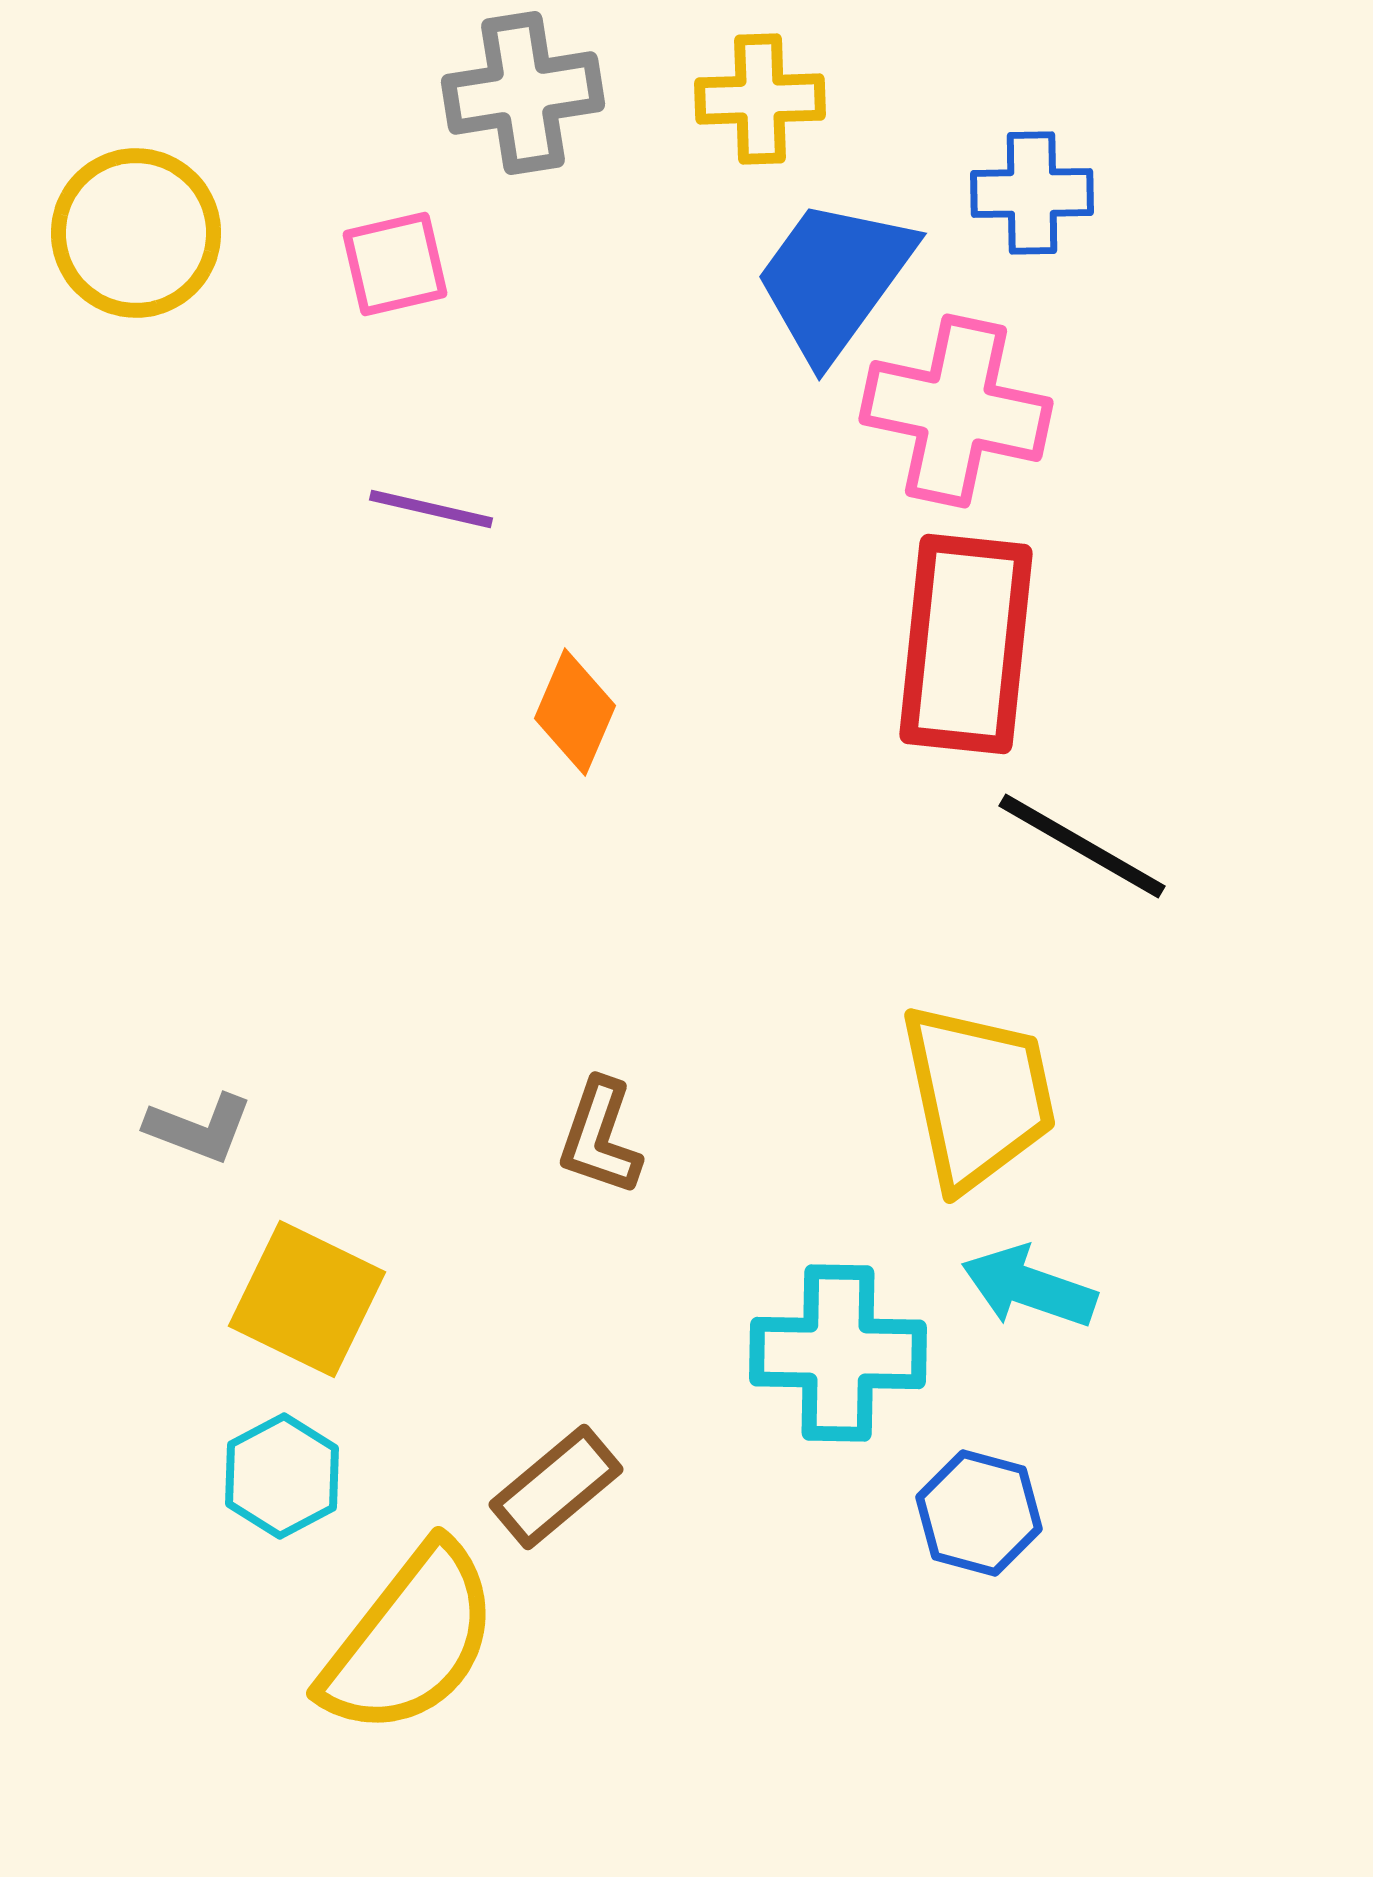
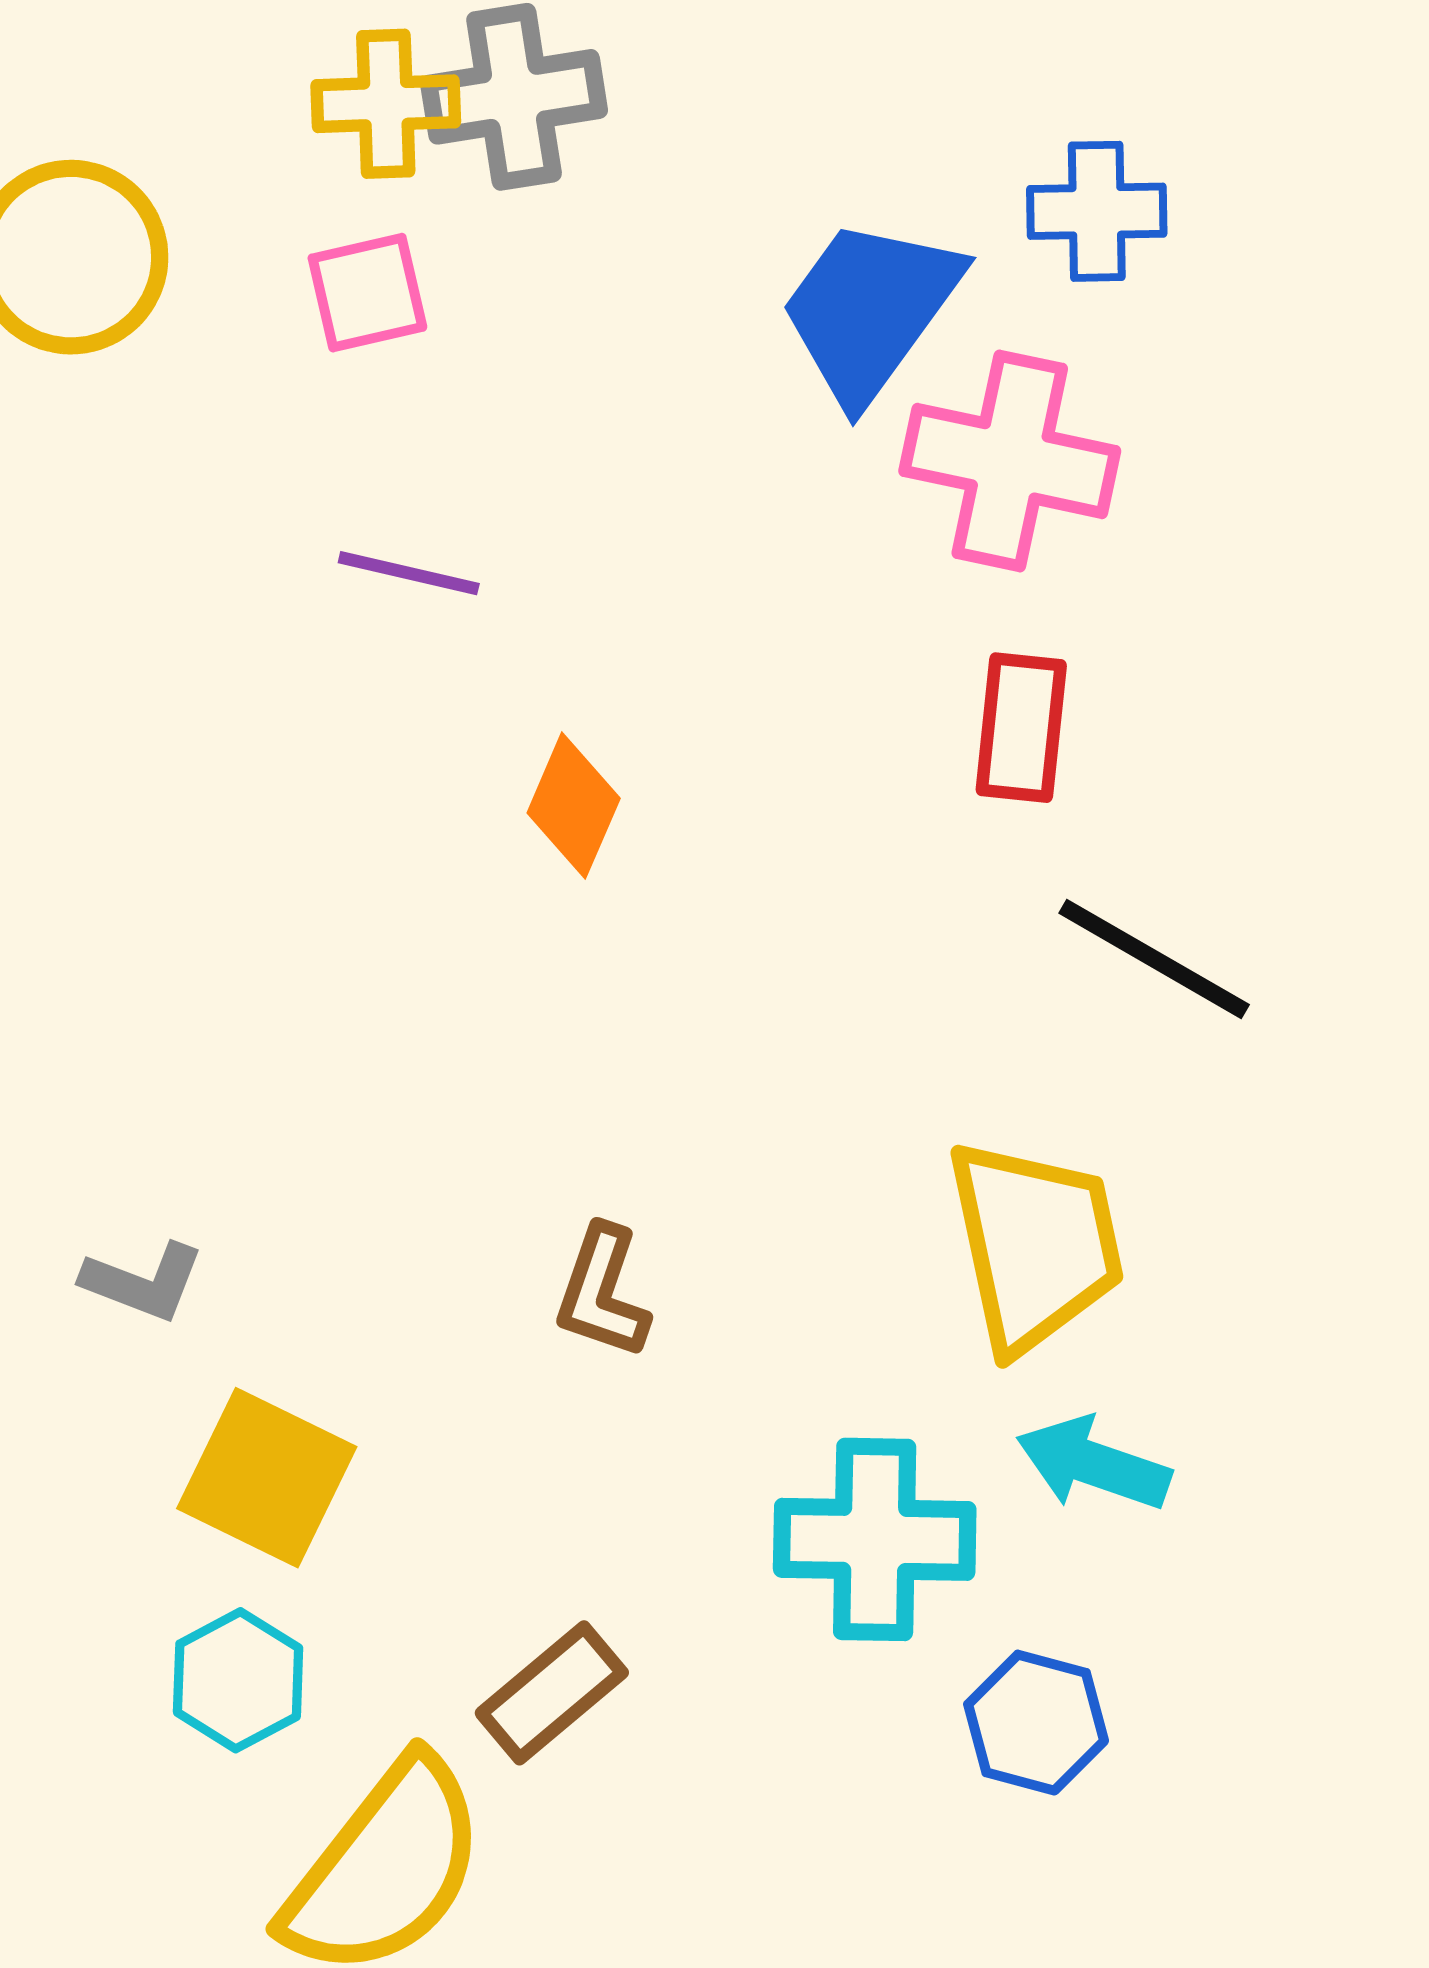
yellow cross: (760, 99) -> (386, 104), moved
red rectangle: (966, 644) -> (1021, 728), size x0.6

